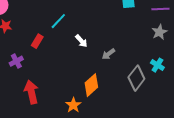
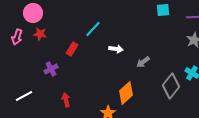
white arrow: (81, 41) -> (116, 49), turned -40
red arrow: (31, 92) -> (66, 100), size x0.6

